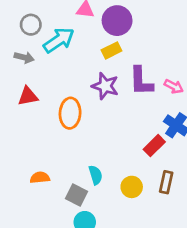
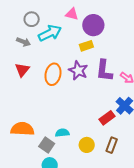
red triangle: (28, 96) -> (22, 70), turned -49
orange ellipse: (70, 113) -> (53, 74), moved
cyan semicircle: (96, 175) -> (62, 133), turned -88
orange semicircle: (40, 178) -> (22, 129), size x1.6

